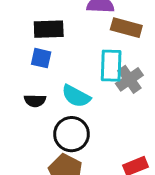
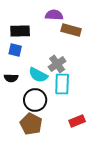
cyan rectangle: (111, 66) -> (62, 84), moved
gray cross: (129, 79) -> (57, 64), moved

